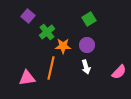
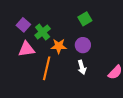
purple square: (28, 16) -> (23, 25), moved
pink triangle: (27, 78) -> (26, 49), moved

